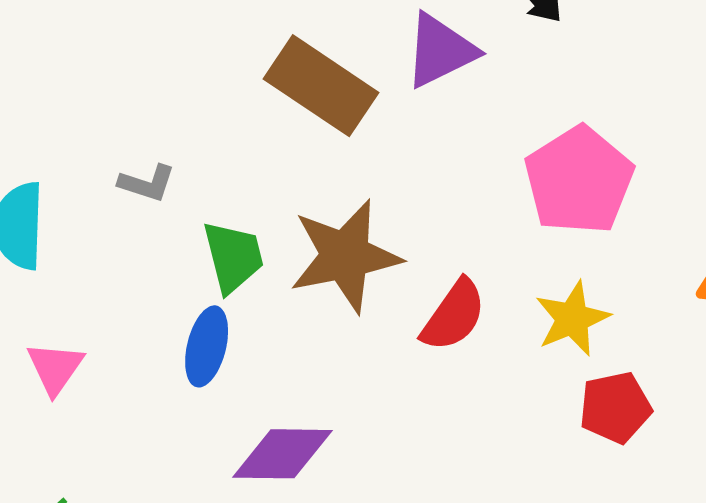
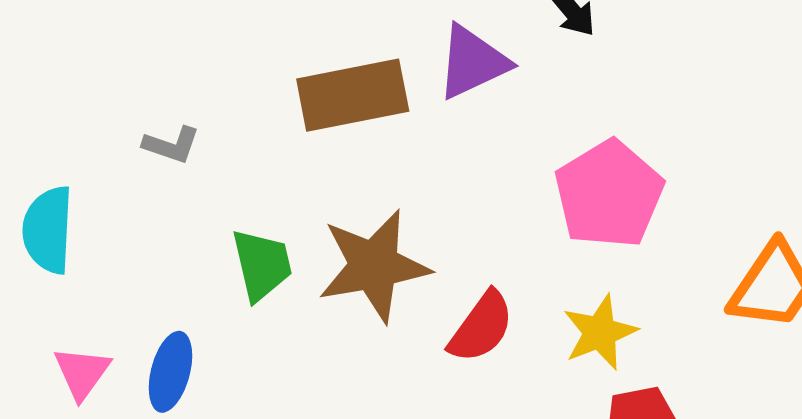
brown rectangle: (321, 86) -> (353, 95), turned -46
gray L-shape: (147, 183) -> (171, 145), moved
blue ellipse: (207, 346) -> (170, 372), moved

